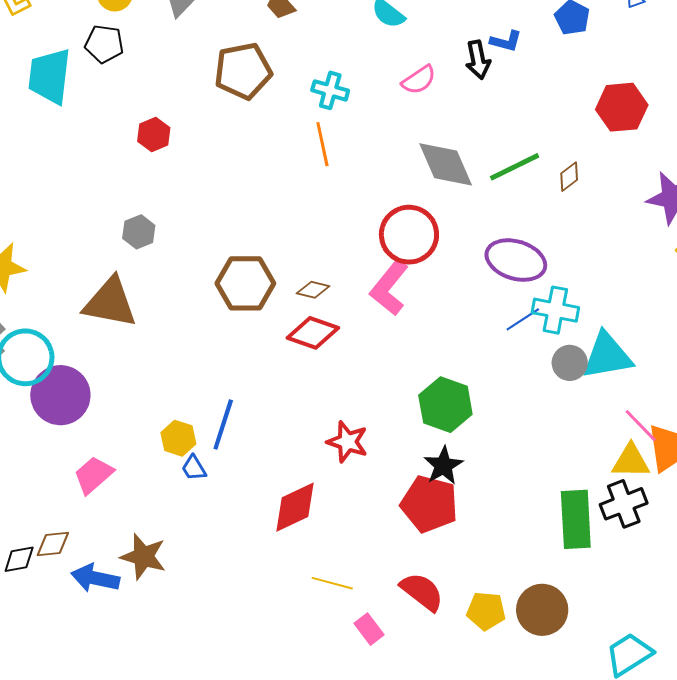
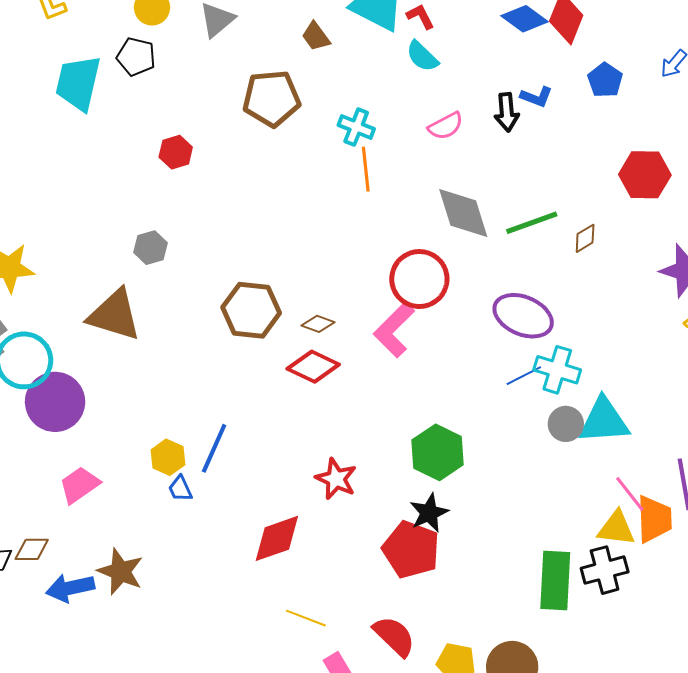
orange line: (322, 144) -> (366, 169), moved
blue arrow: (95, 578) -> (70, 588), turned -30

